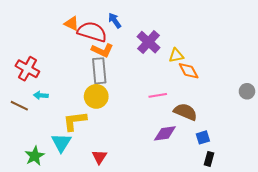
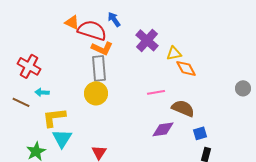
yellow L-shape: (75, 121) -> (54, 117), moved

